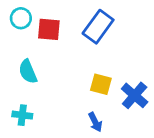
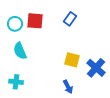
cyan circle: (21, 18) -> (15, 24), moved
blue rectangle: (98, 27) -> (70, 19), size x0.6

